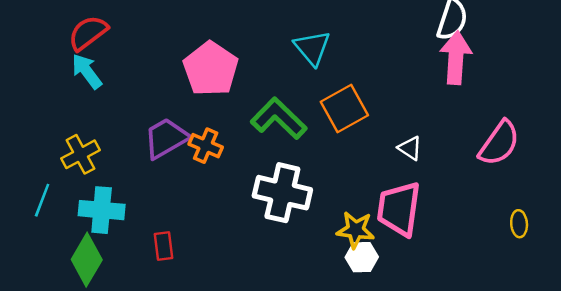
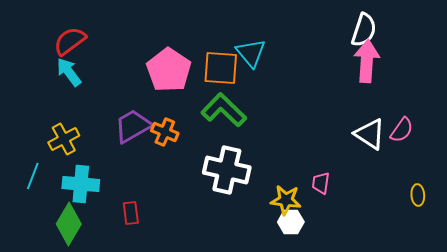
orange square: (344, 108) -> (221, 68), moved, turned 33
pink semicircle: (499, 143) -> (402, 130), size x0.7
white triangle: (410, 148) -> (370, 134), moved, size x1.6
pink trapezoid: (399, 209) -> (321, 183), size x0.5

